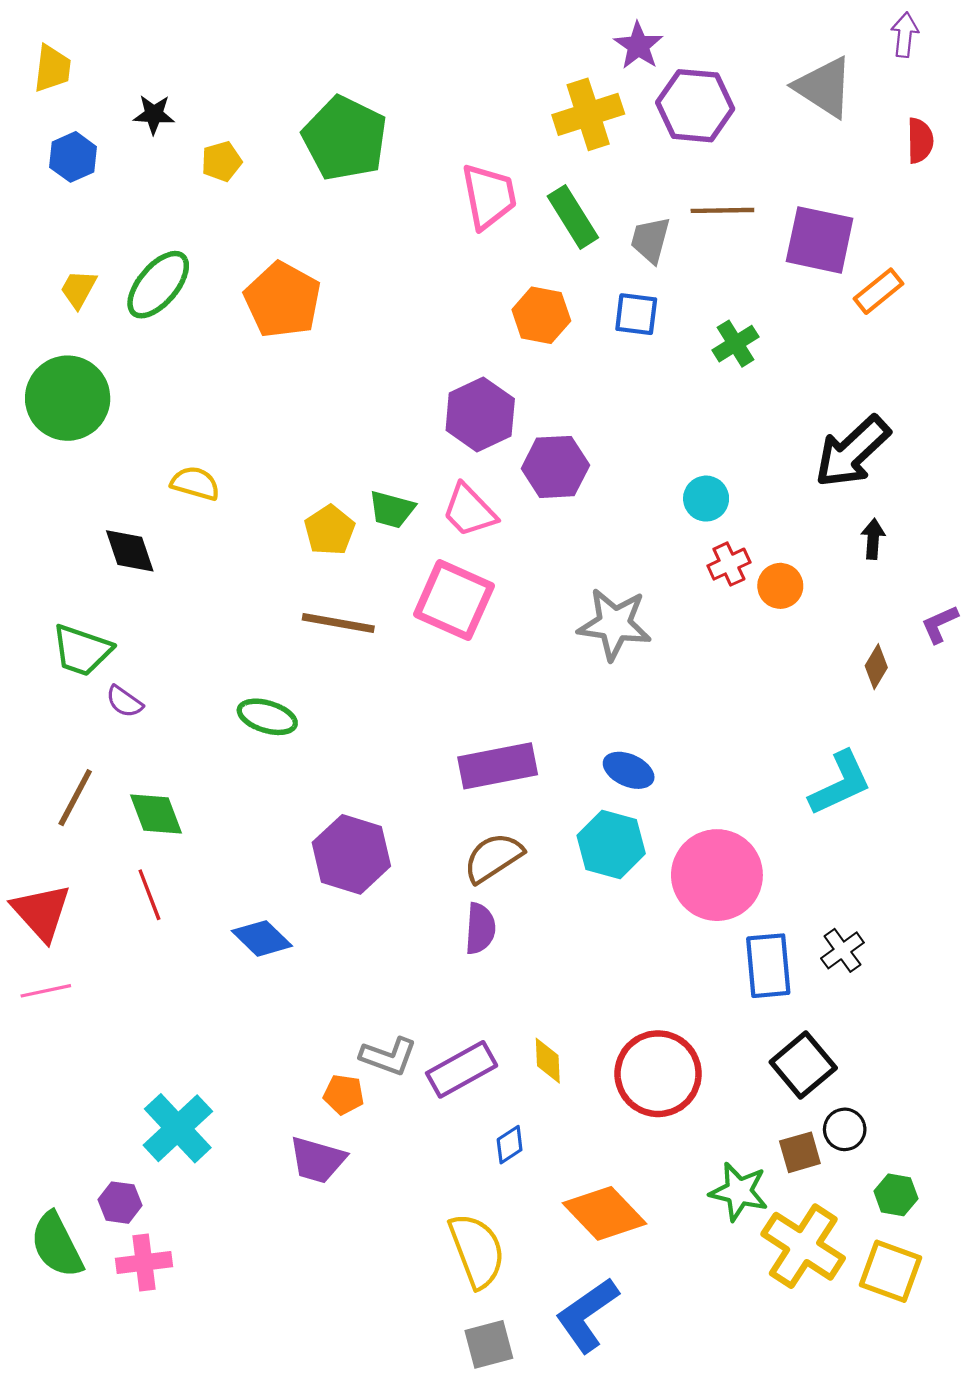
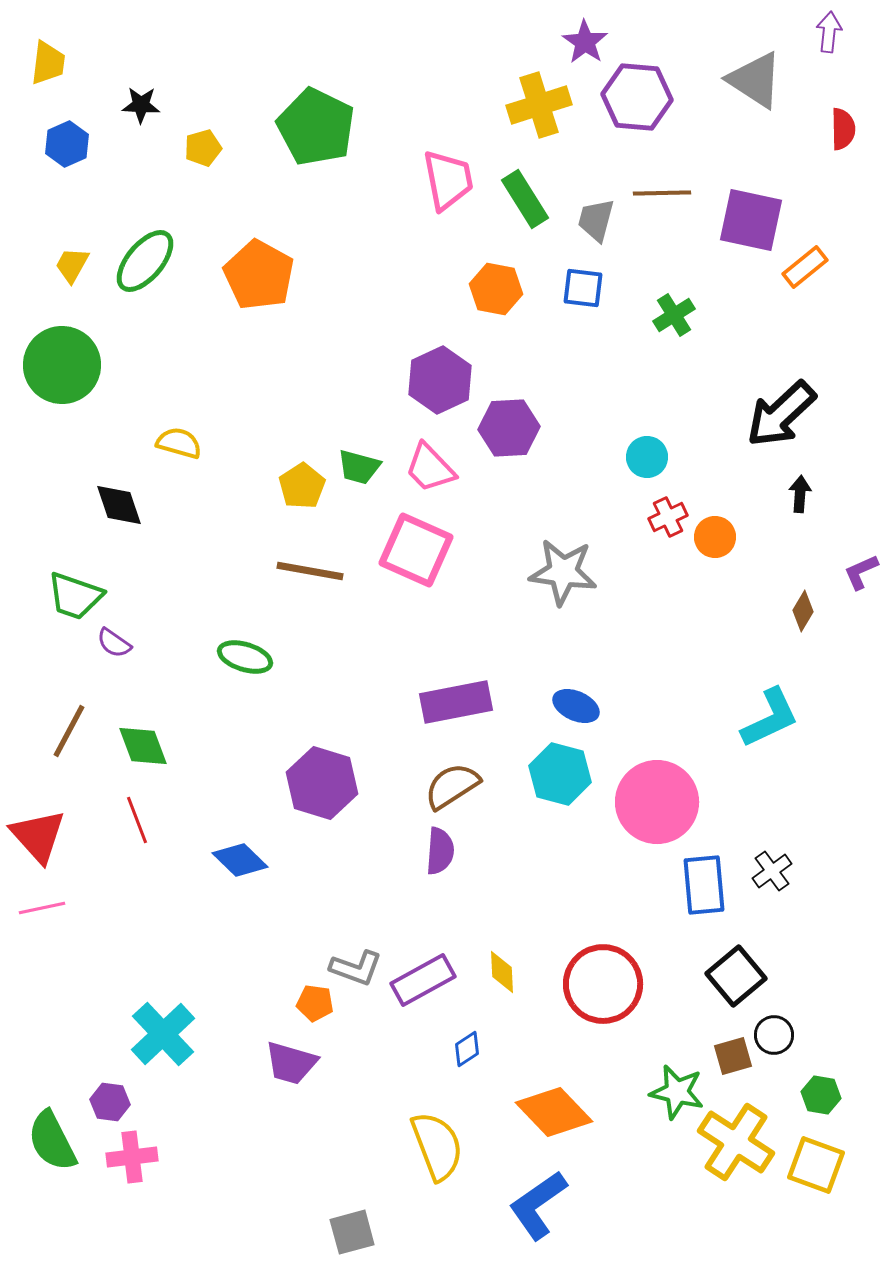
gray square: (489, 1344) -> (352, 1232), moved

